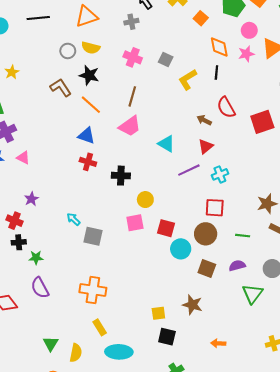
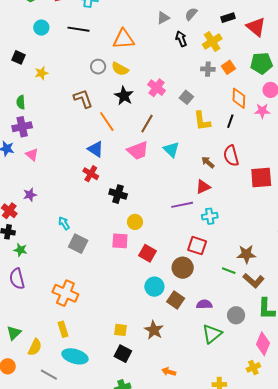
gray cross: (131, 22) -> (208, 69), moved
black star: (89, 75) -> (124, 96), moved
yellow L-shape: (188, 80) -> (202, 121), turned -80
cyan triangle: (166, 144) -> (171, 150), moved
green line: (243, 236) -> (229, 271), moved
cyan circle: (181, 249) -> (154, 287), moved

